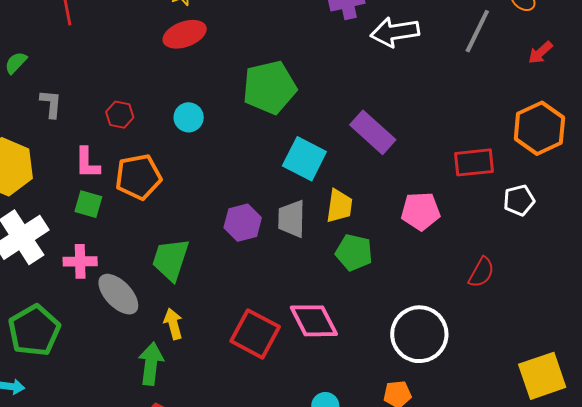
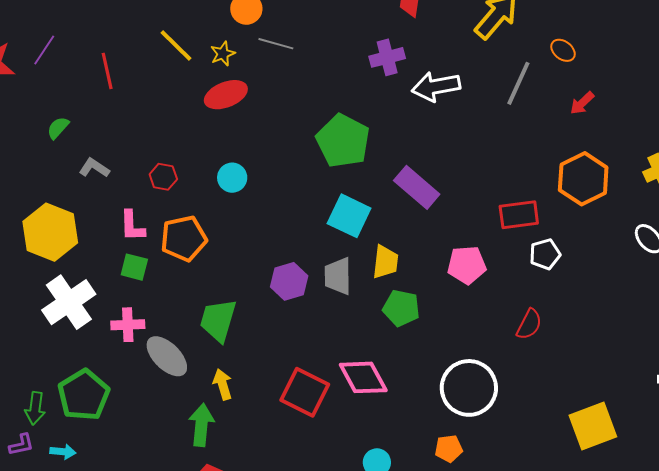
green pentagon: (270, 87) -> (343, 141), moved, turned -30
gray L-shape: (51, 104) -> (94, 168), turned -60
white pentagon: (519, 200) -> (545, 254), moved

